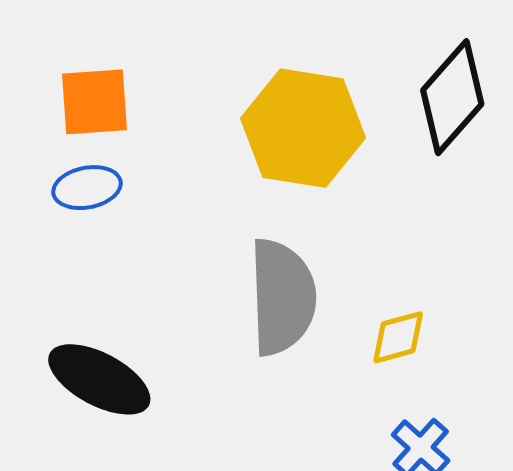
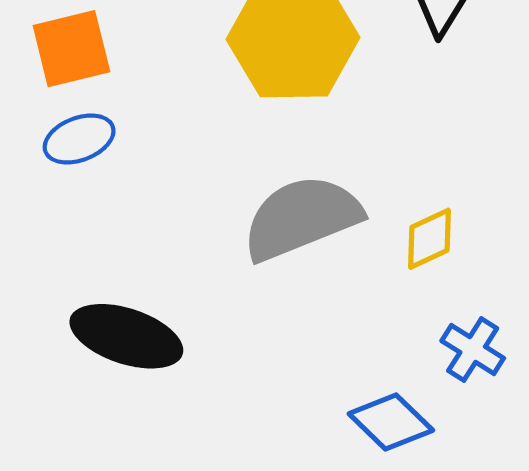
gray semicircle: (282, 297) -> (302, 218), turned -100

